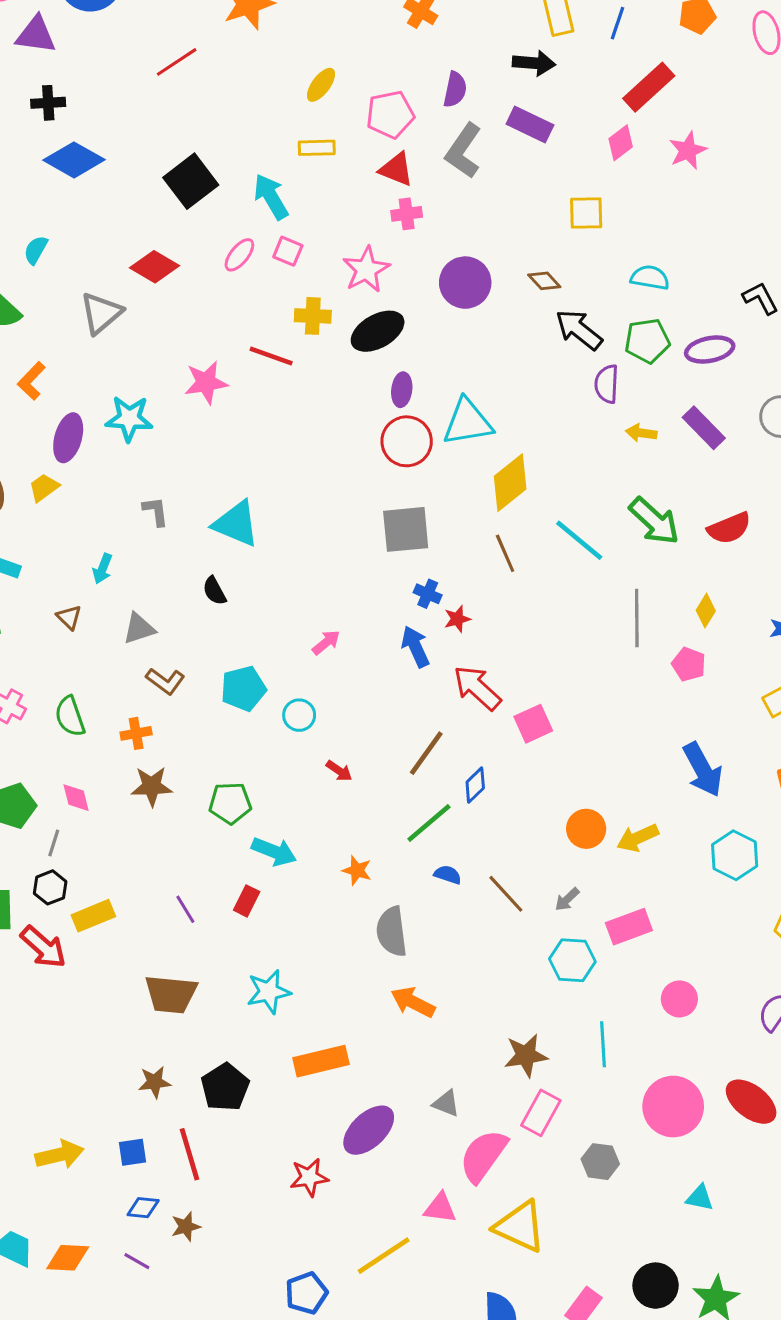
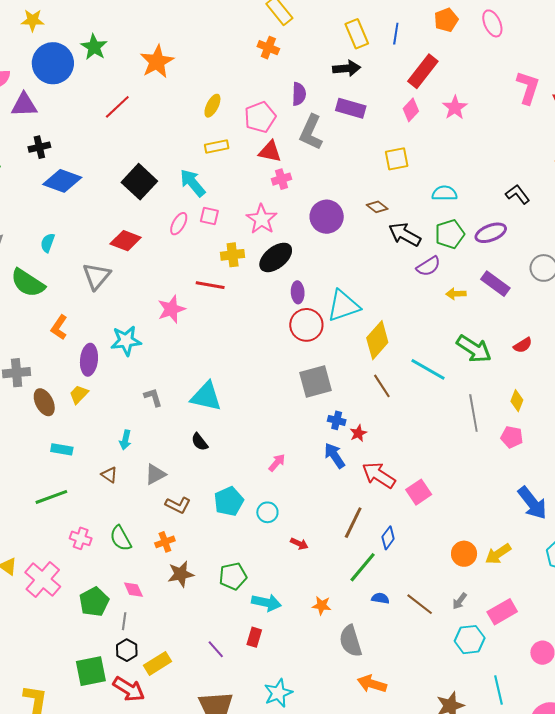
purple semicircle: (607, 384) -> (428, 266), turned -115
red semicircle: (729, 528) -> (523, 345), size x0.7

